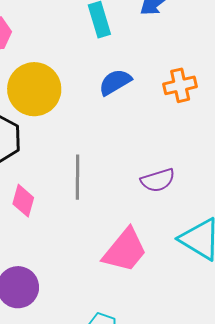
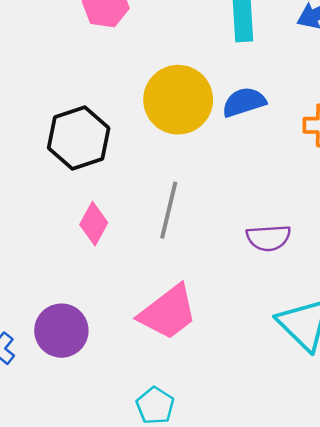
yellow circle: (34, 89) -> (178, 100), moved
pink trapezoid: (125, 250) -> (168, 312), moved

